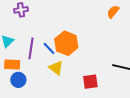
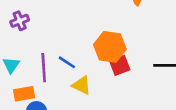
orange hexagon: (66, 43) -> (110, 47), moved
red square: (90, 82) -> (120, 65), moved

